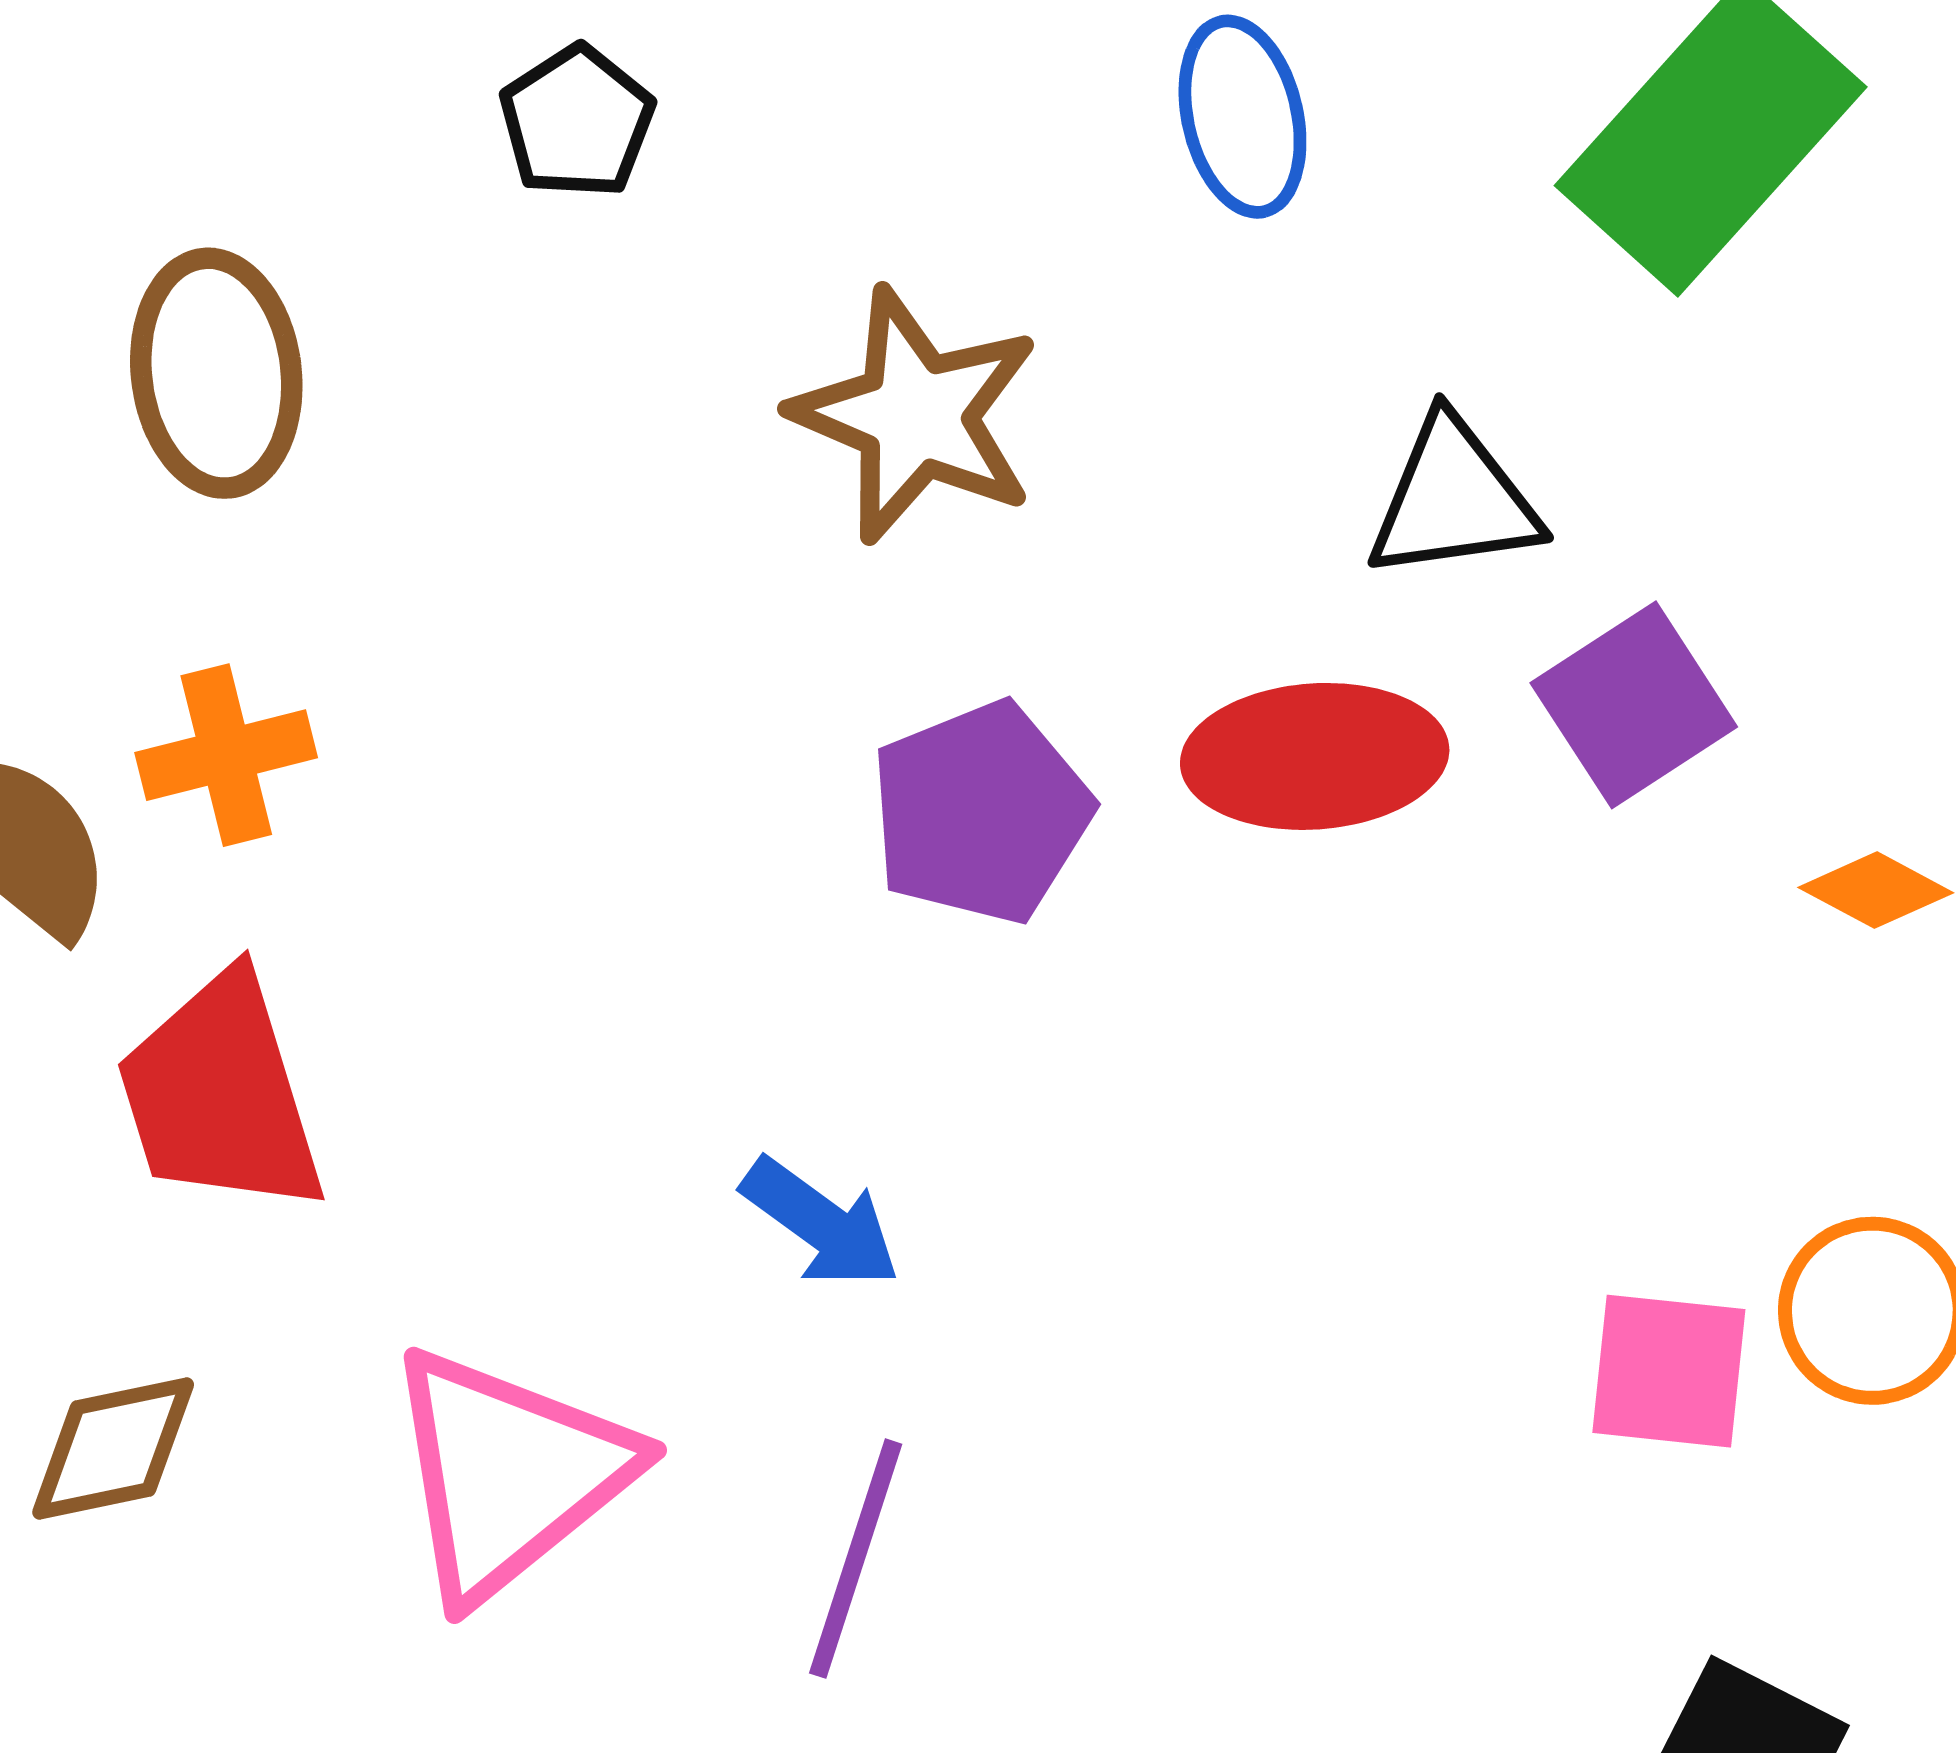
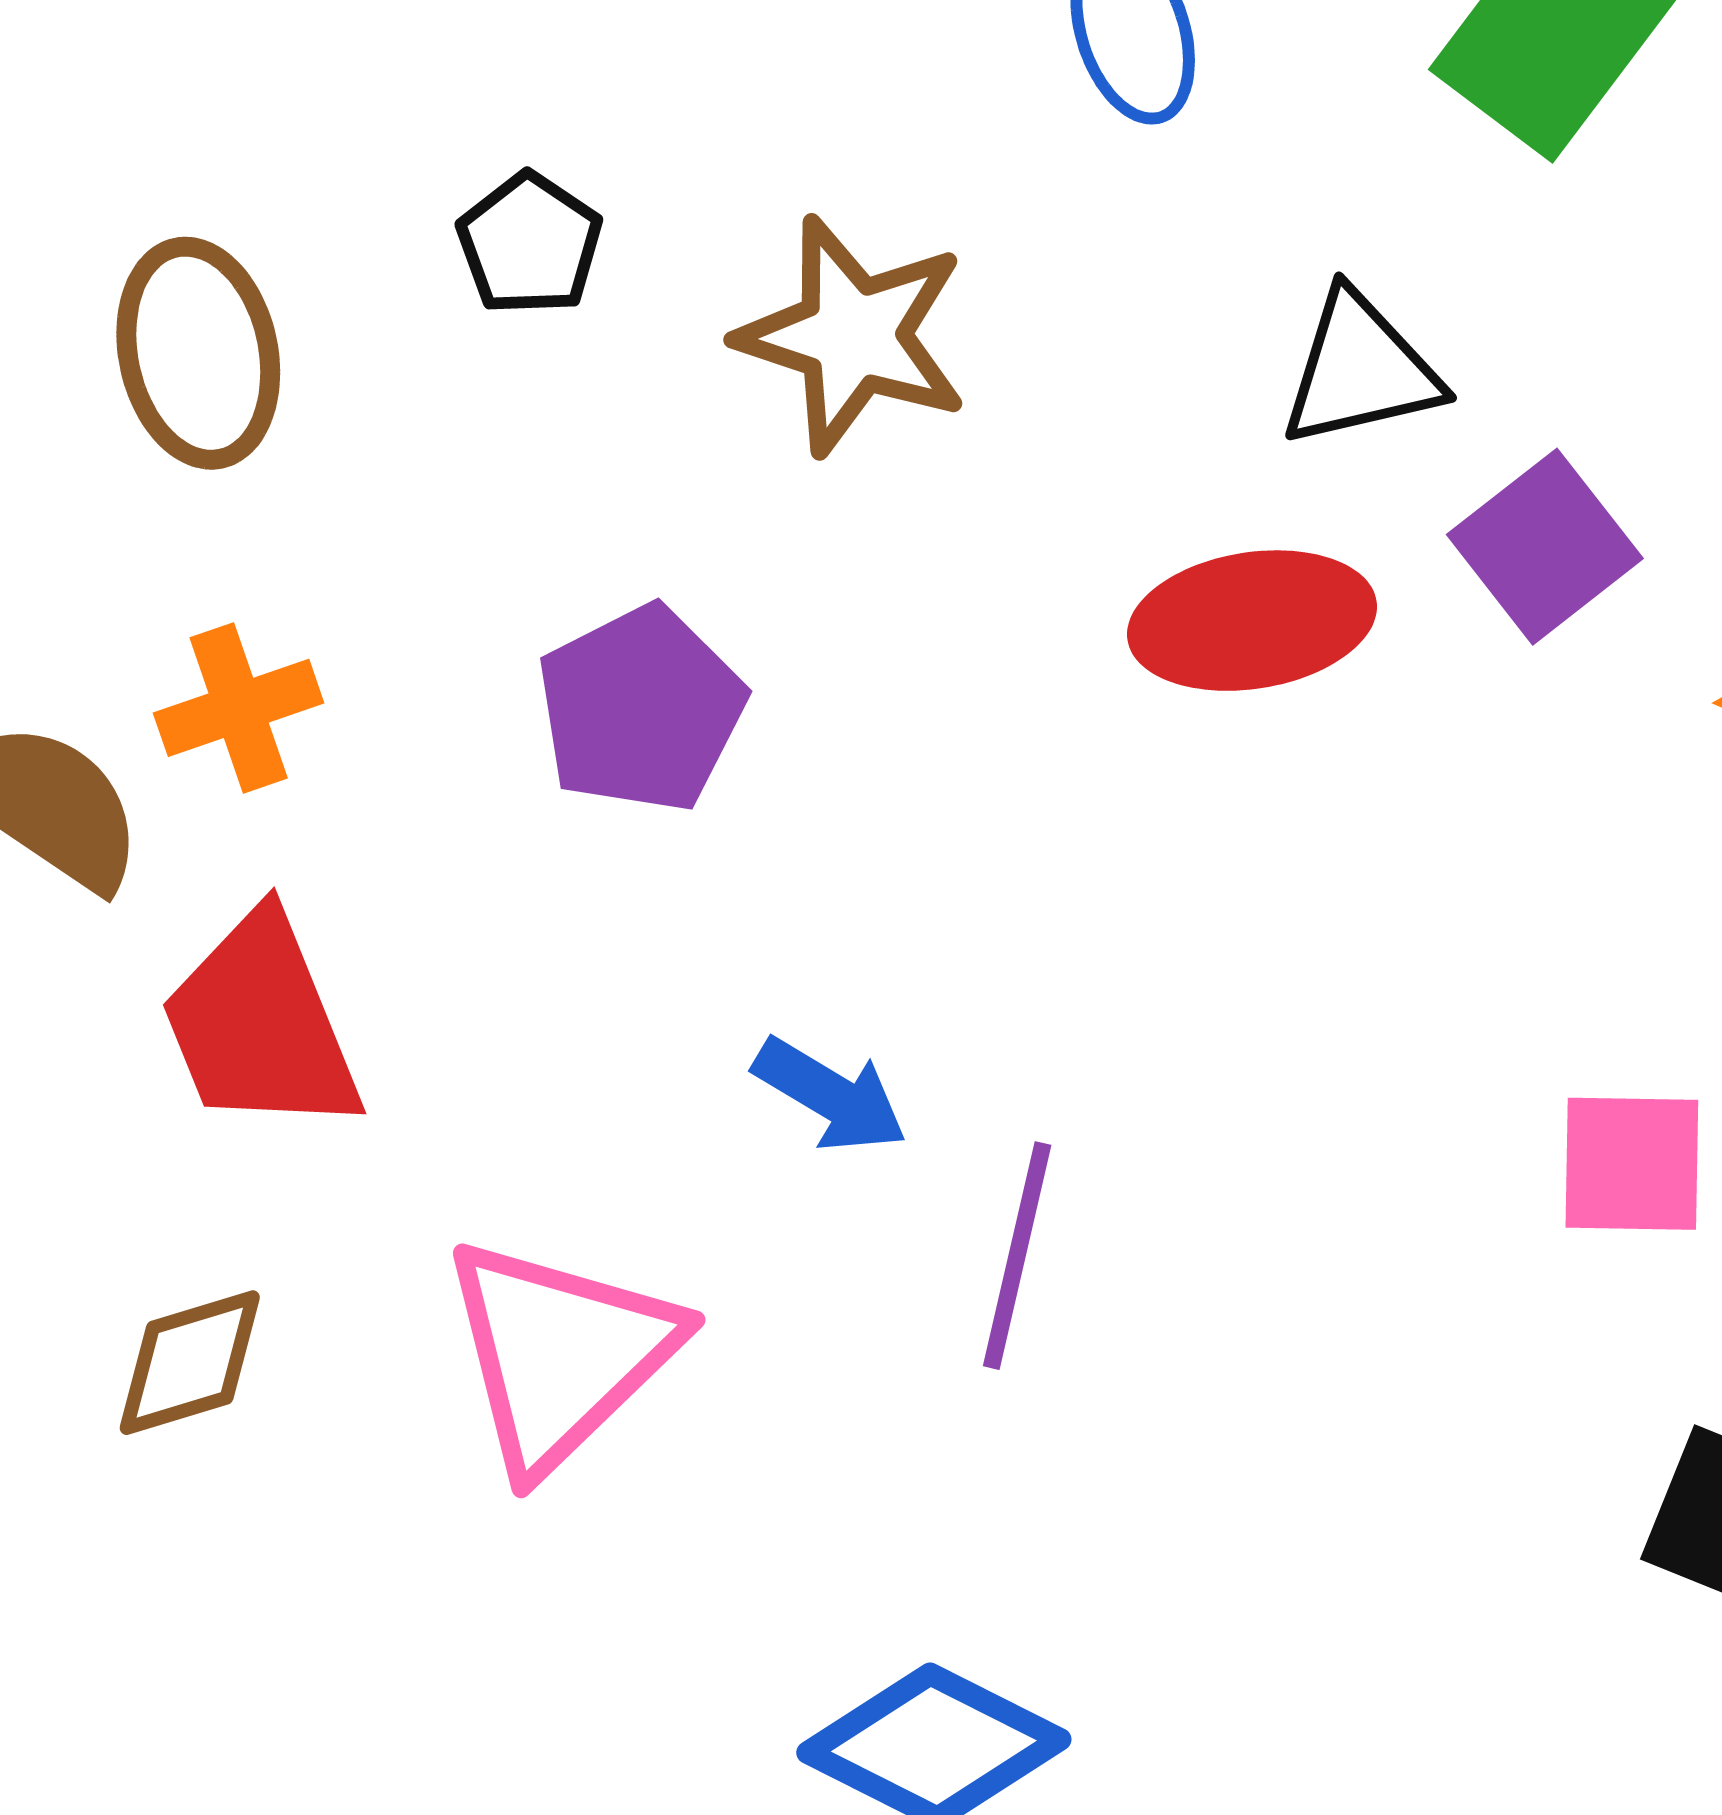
black pentagon: (577, 122) -> (530, 244), moved
purple pentagon: (981, 813) -> (641, 709), moved
purple line: (856, 1559) -> (1017, 1256), moved

